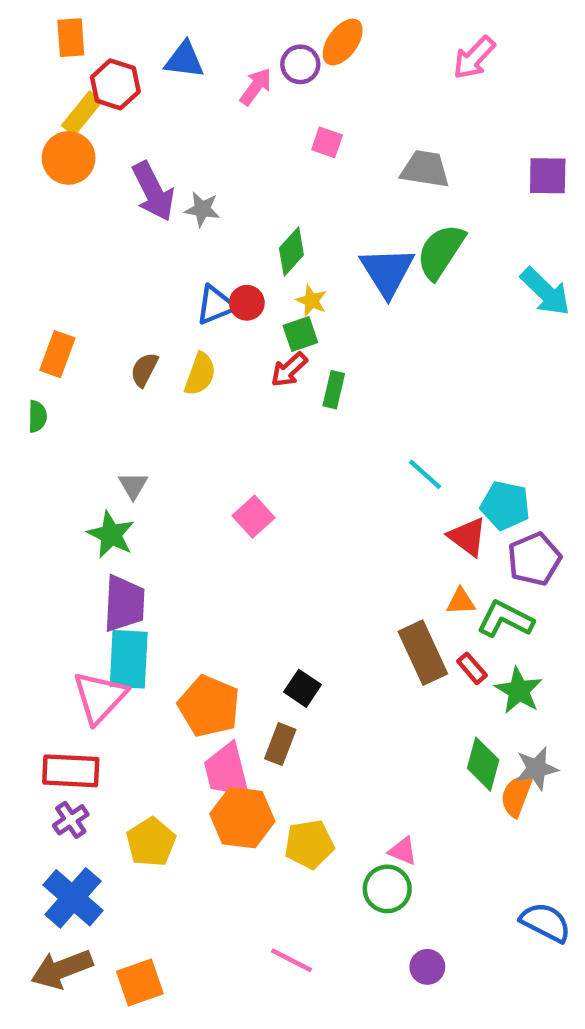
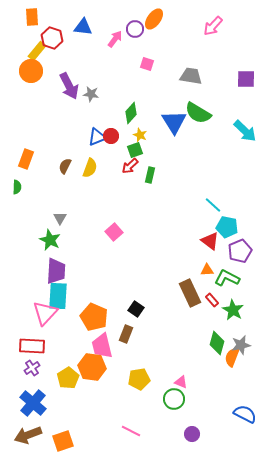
green semicircle: (441, 252) -> (198, 113), turned -92
cyan line: (425, 474) -> (213, 205), moved
orange hexagon: (242, 818) -> (92, 367), moved

